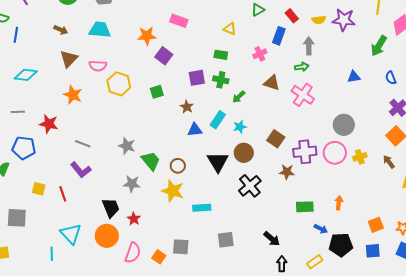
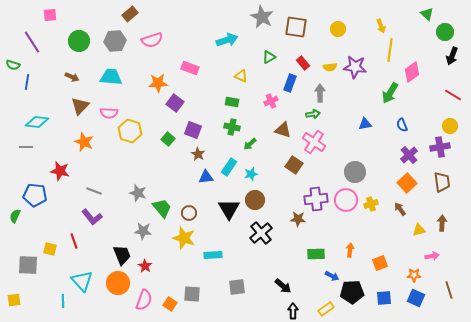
purple square: (197, 78) -> (193, 130), moved, turned 30
green square: (157, 92) -> (168, 139), turned -32
gray line: (18, 112) -> (26, 147), moved
brown square: (276, 139) -> (294, 165), moved
yellow square: (39, 189) -> (50, 249), moved
orange square: (376, 225) -> (380, 263), moved

